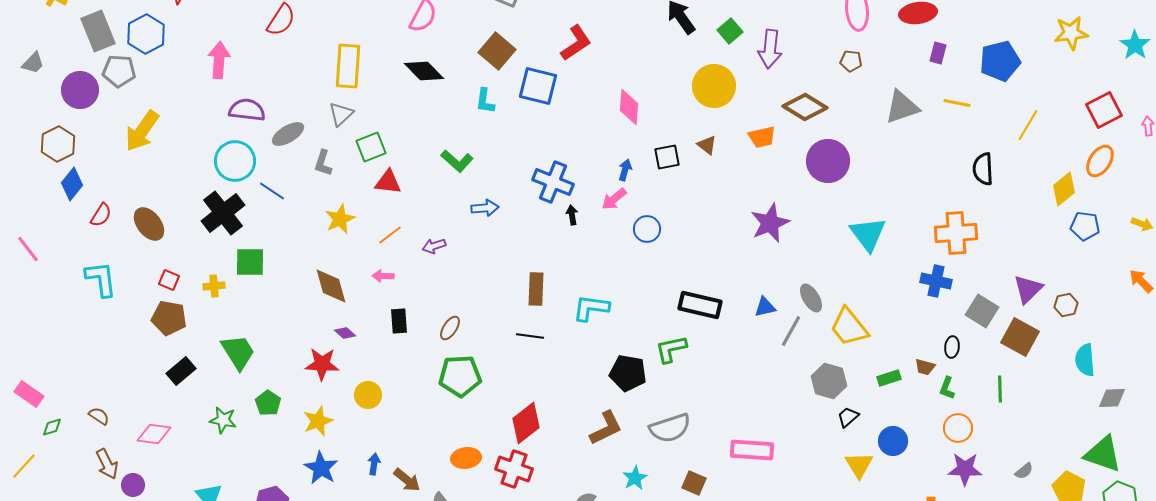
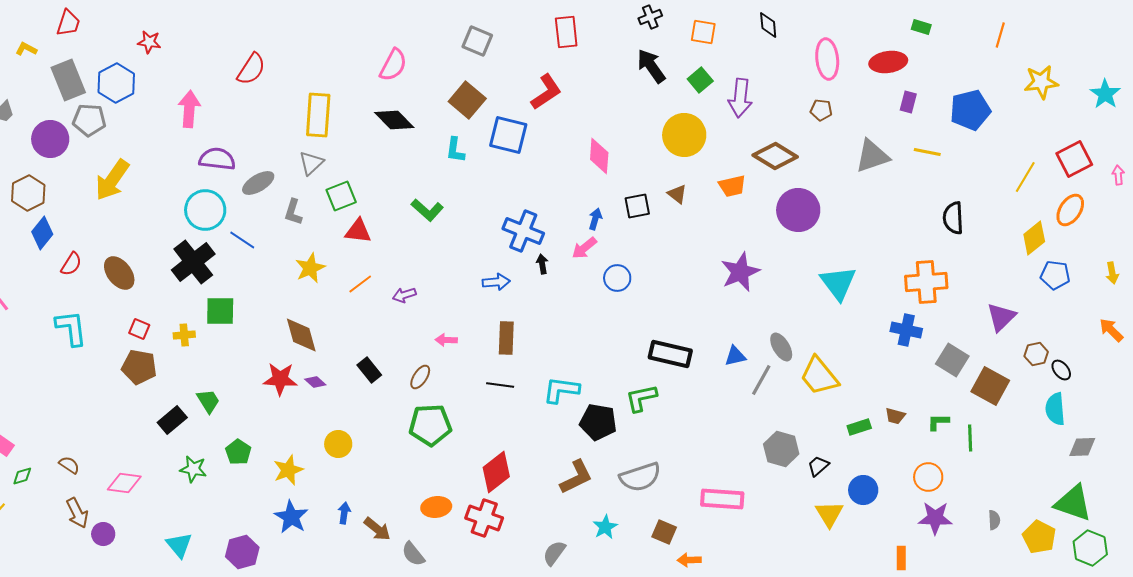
yellow line: (1028, 125) -> (1025, 177), moved
blue arrow: (485, 208) -> (496, 282), moved
yellow arrow: (1142, 224) -> (1112, 273), turned 60
pink arrow: (383, 276) -> (446, 340), moved
purple triangle: (1028, 289) -> (1001, 317), moved
cyan L-shape: (591, 308) -> (561, 390), moved
black rectangle: (399, 321) -> (369, 370), turned -35
black ellipse: (952, 347) -> (1061, 370), moved, turned -45
green trapezoid: (238, 352) -> (208, 401), size x0.7
red star: (322, 364) -> (280, 379), moved
black rectangle: (181, 371) -> (172, 420), moved
gray hexagon: (829, 381) -> (781, 449), moved
green L-shape: (947, 388) -> (938, 422), moved, turned 70
gray semicircle: (1024, 471) -> (994, 520), turned -54

